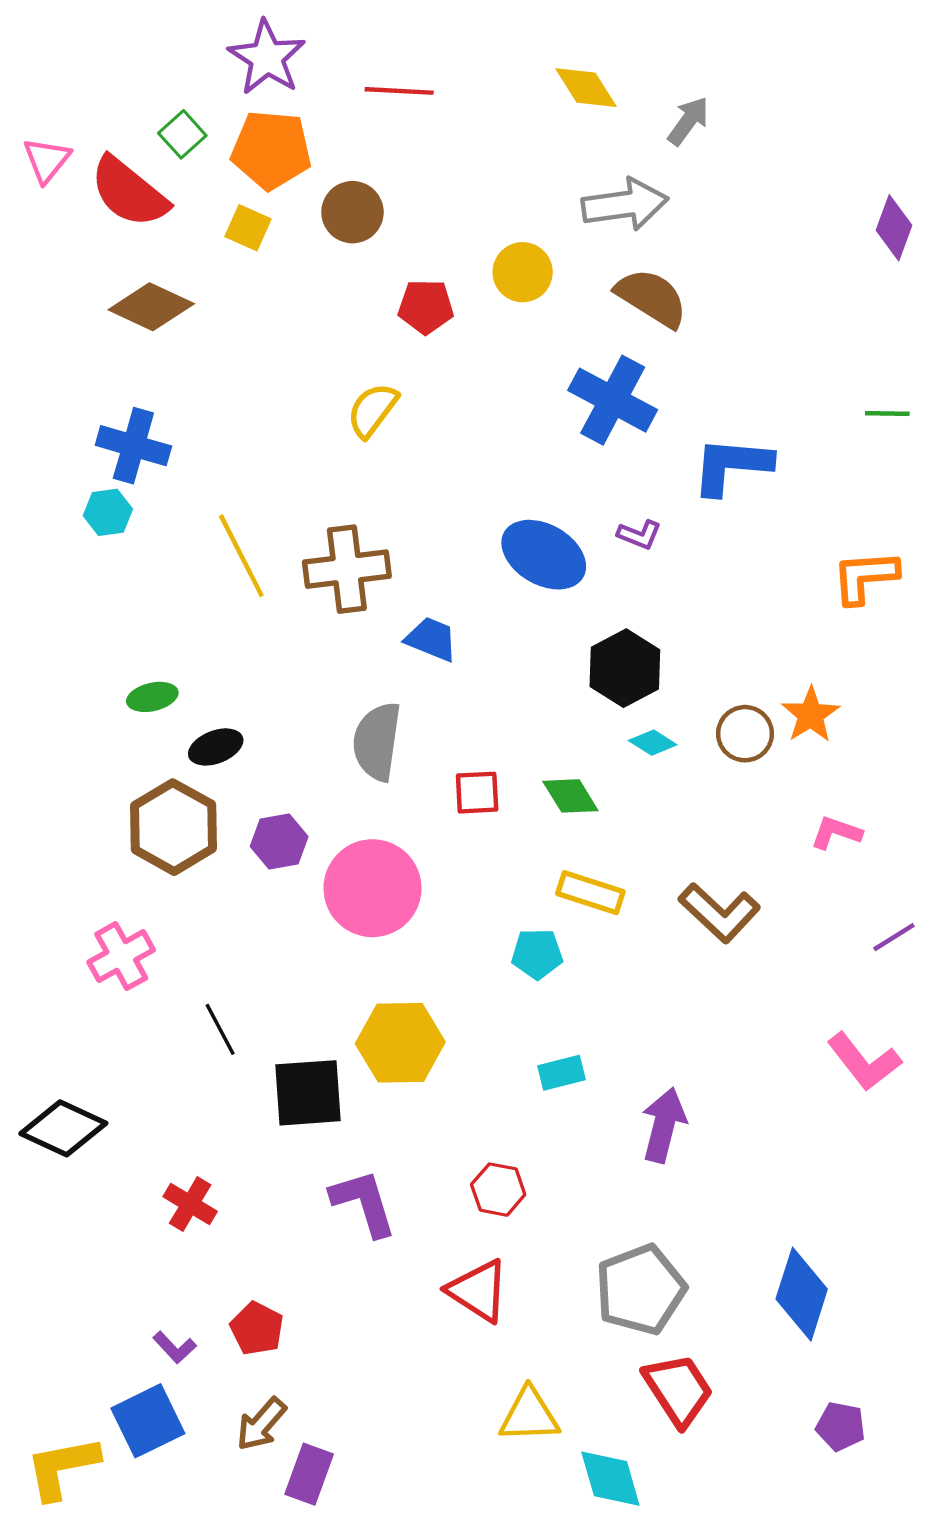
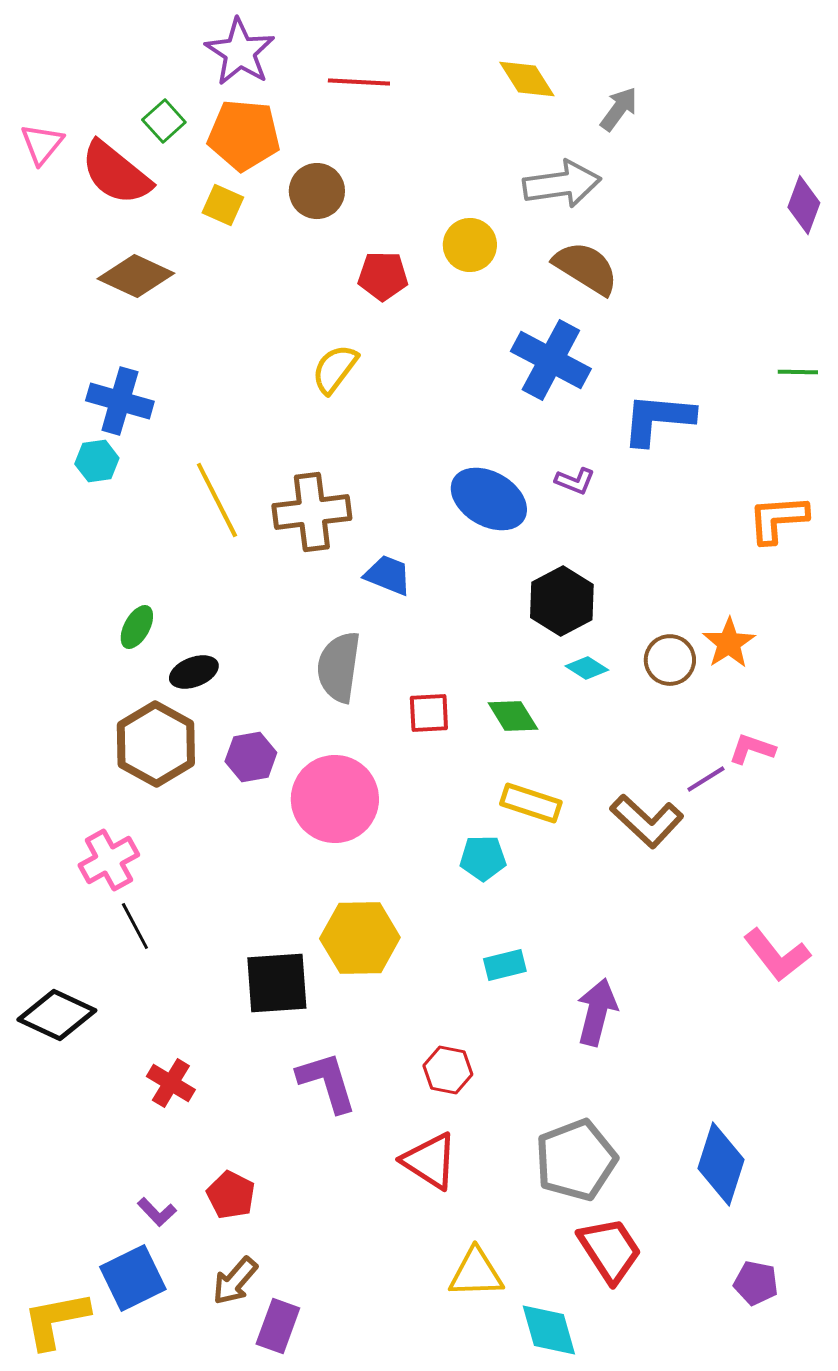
green ellipse: (152, 697) -> (137, 627), turned -48
purple line: (894, 937) -> (706, 779), moved
black line: (220, 1029) -> (135, 926), moved

